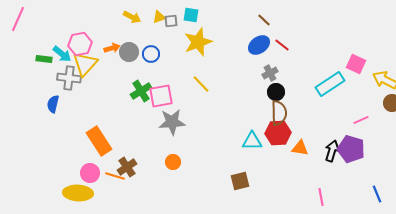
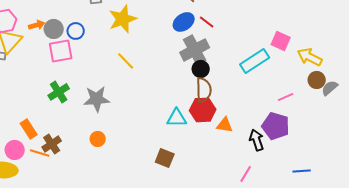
gray cross: (270, 73) -> (195, 50), size x1.8
green cross: (141, 91) -> (59, 92), moved
pink square: (161, 96) -> (61, 51), moved
orange rectangle: (99, 141) -> (29, 129), moved, size x0.7
black arrow: (332, 151) -> (257, 140), moved, turned -35
brown square: (240, 181) -> (165, 158), turned 36
blue line: (377, 194) -> (302, 171), turned -72
pink line: (321, 197) -> (246, 174), turned 42

